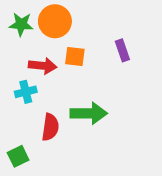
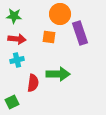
orange circle: (55, 21) -> (60, 14), moved
purple rectangle: (122, 50) -> (80, 33), size x1.6
red arrow: (43, 66) -> (17, 39), moved

